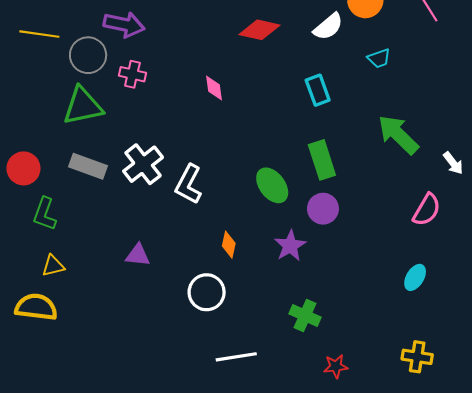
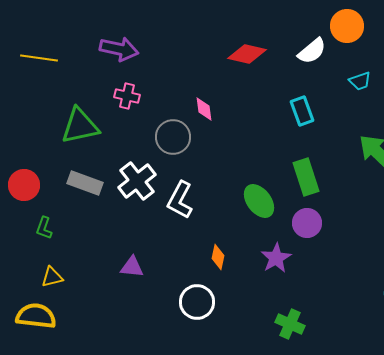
gray circle: (88, 55) -> (173, 137), moved
green L-shape: (45, 214) -> (44, 228), size x0.7

